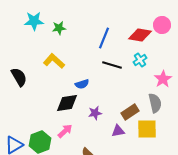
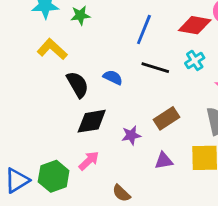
yellow L-shape: (54, 61) -> (52, 49), moved
black semicircle: (19, 77) -> (78, 84), moved
blue semicircle: (82, 84) -> (113, 77), moved, turned -136
brown rectangle: (130, 112) -> (166, 118), moved

